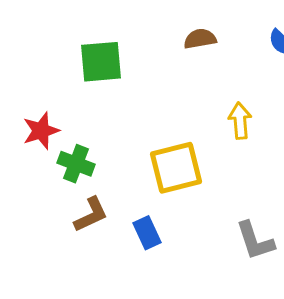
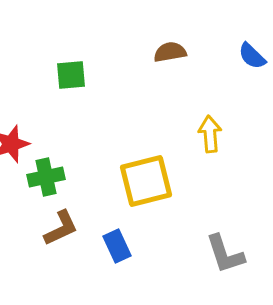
green square: (101, 62) -> (71, 75), size x0.7
green cross: (76, 164) -> (46, 177), turned -33

